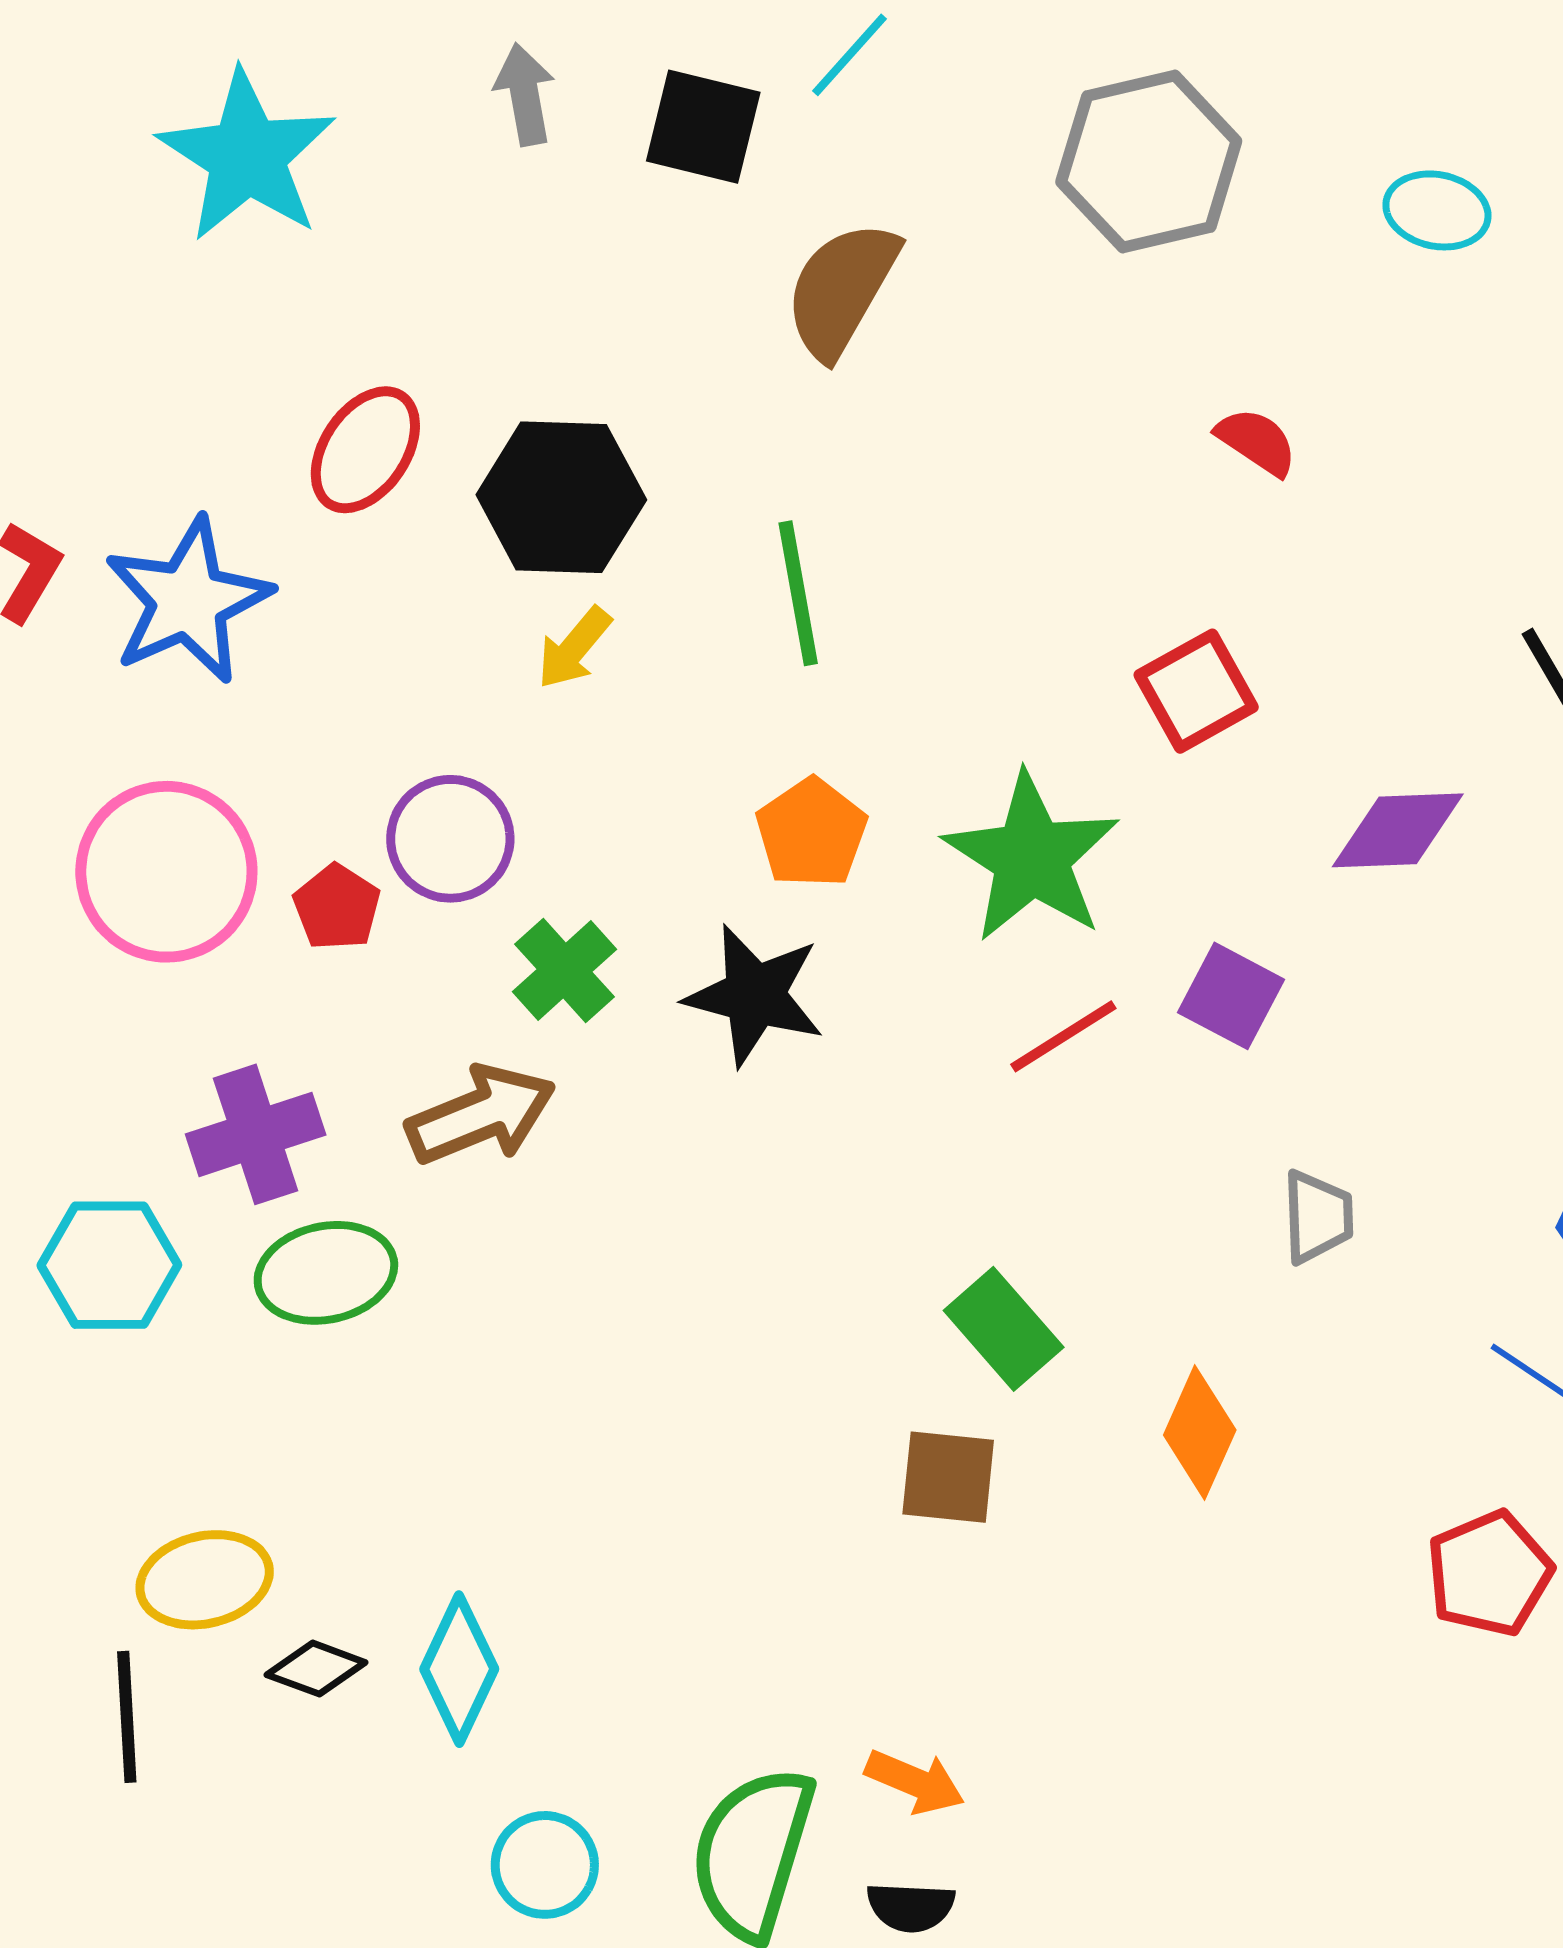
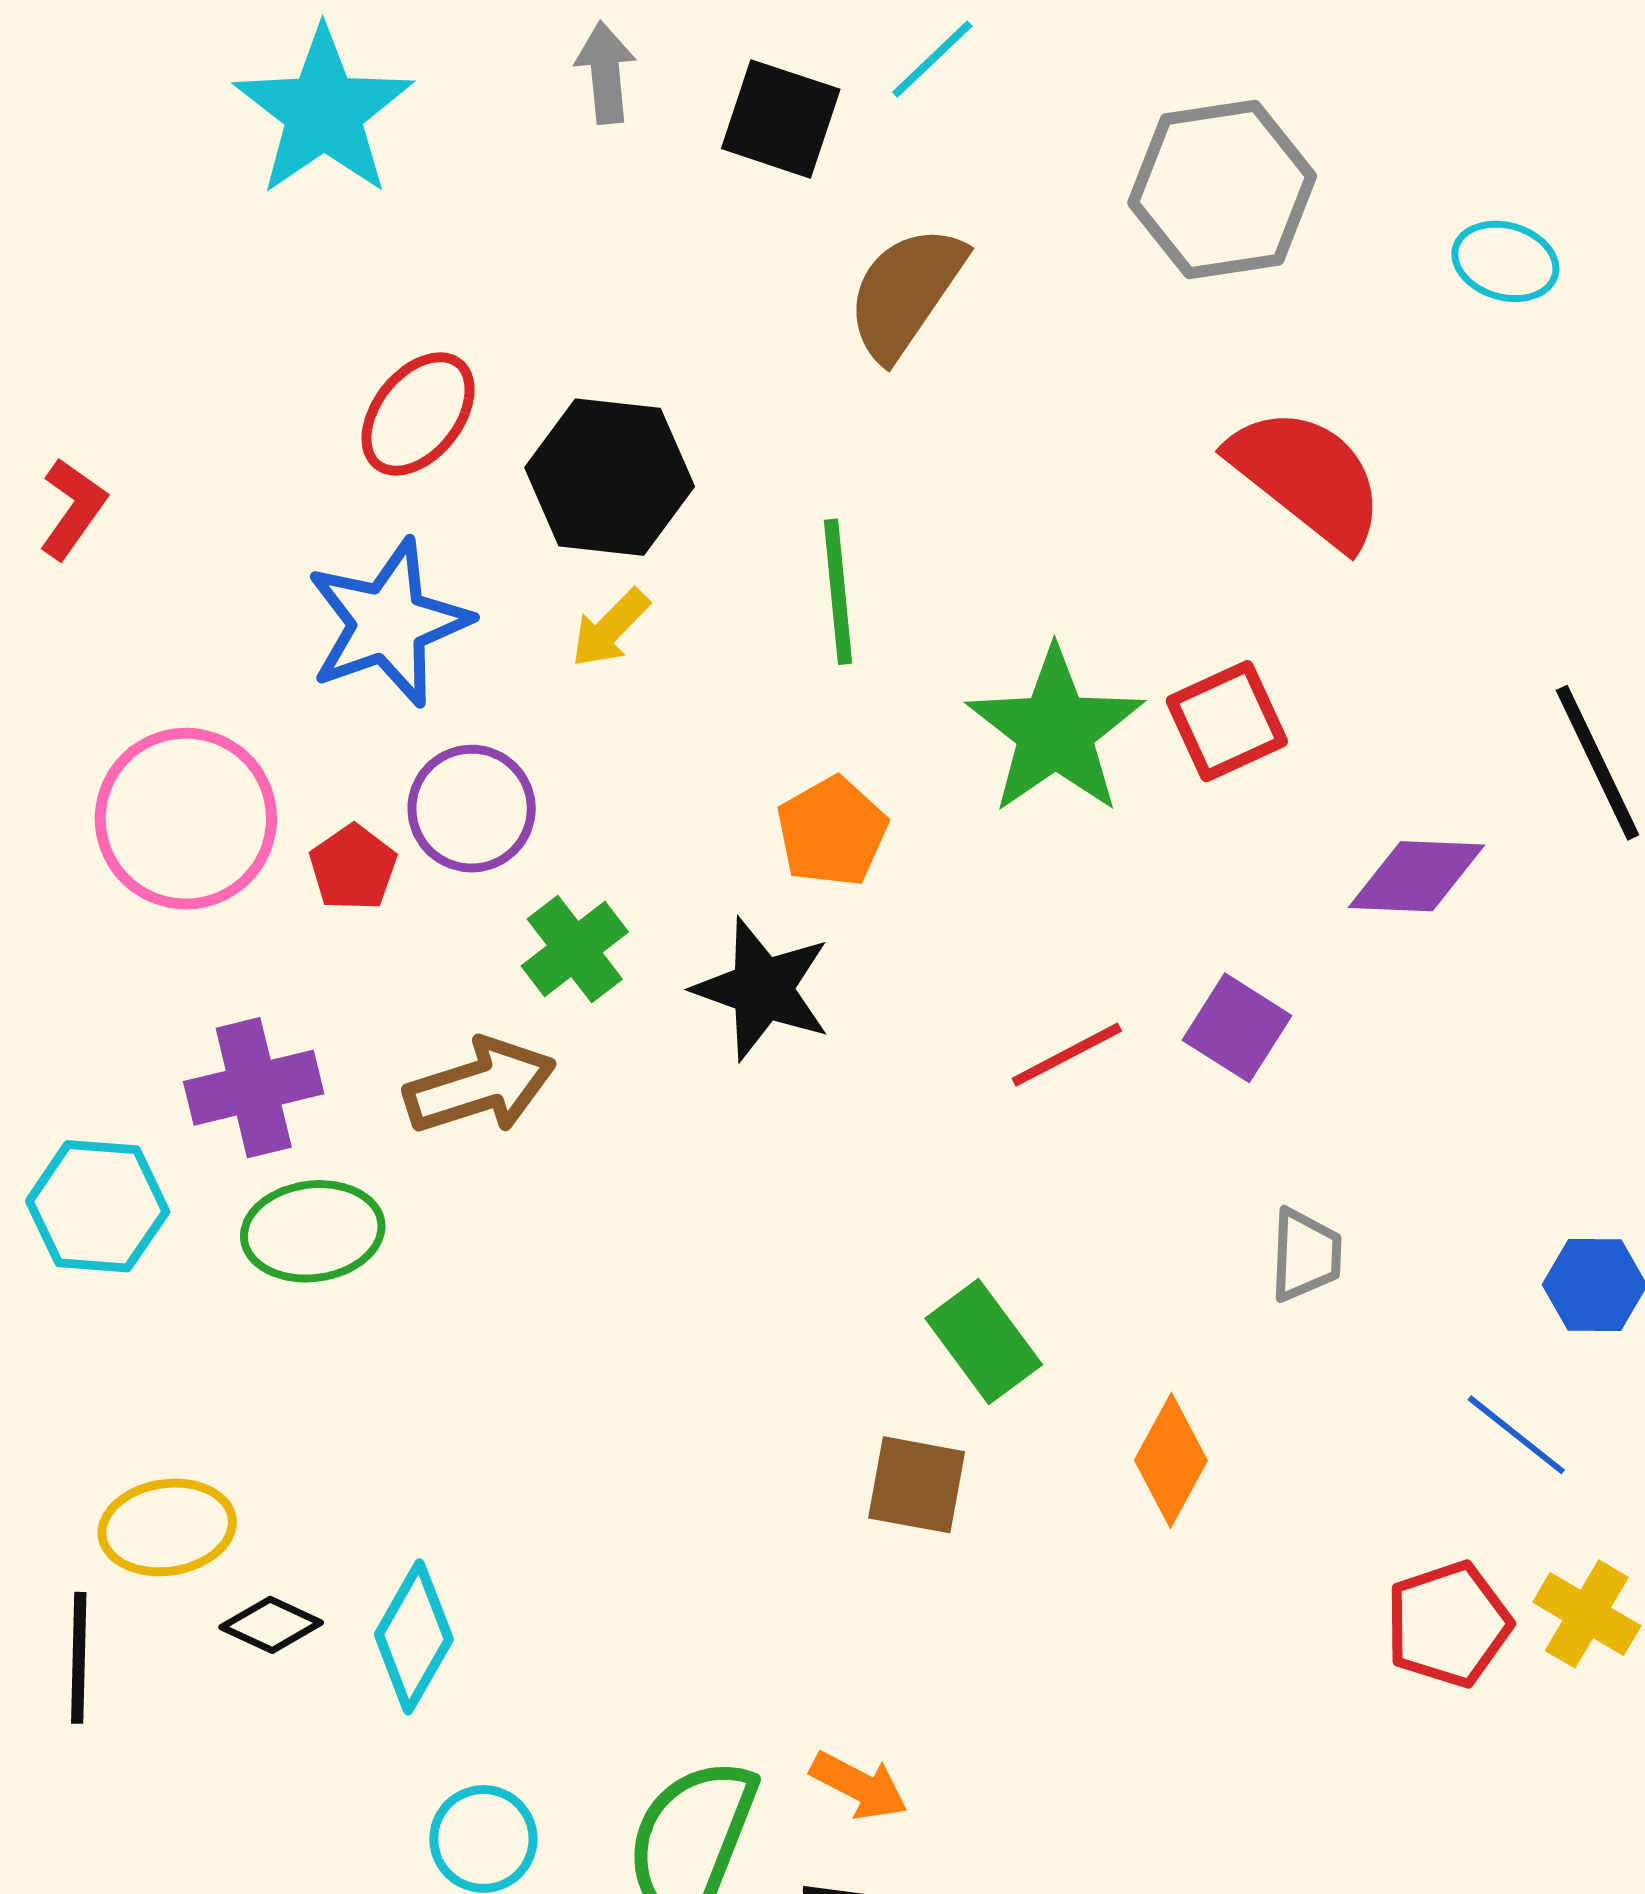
red semicircle: (1257, 442) -> (1307, 477), size x2.0
blue star: (188, 601) -> (388, 623), moved
green star: (1031, 857) -> (1055, 731), moved

